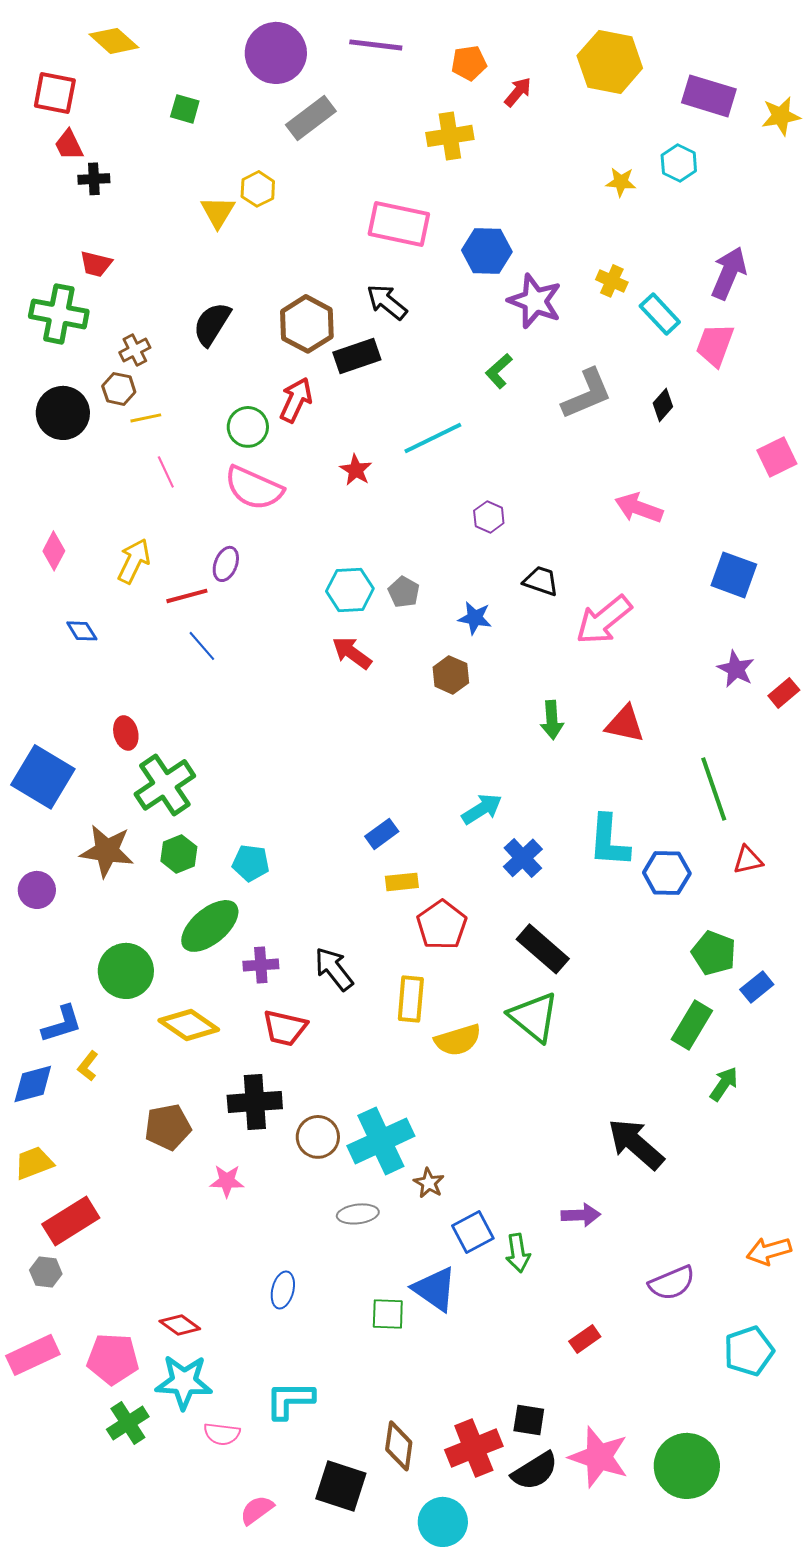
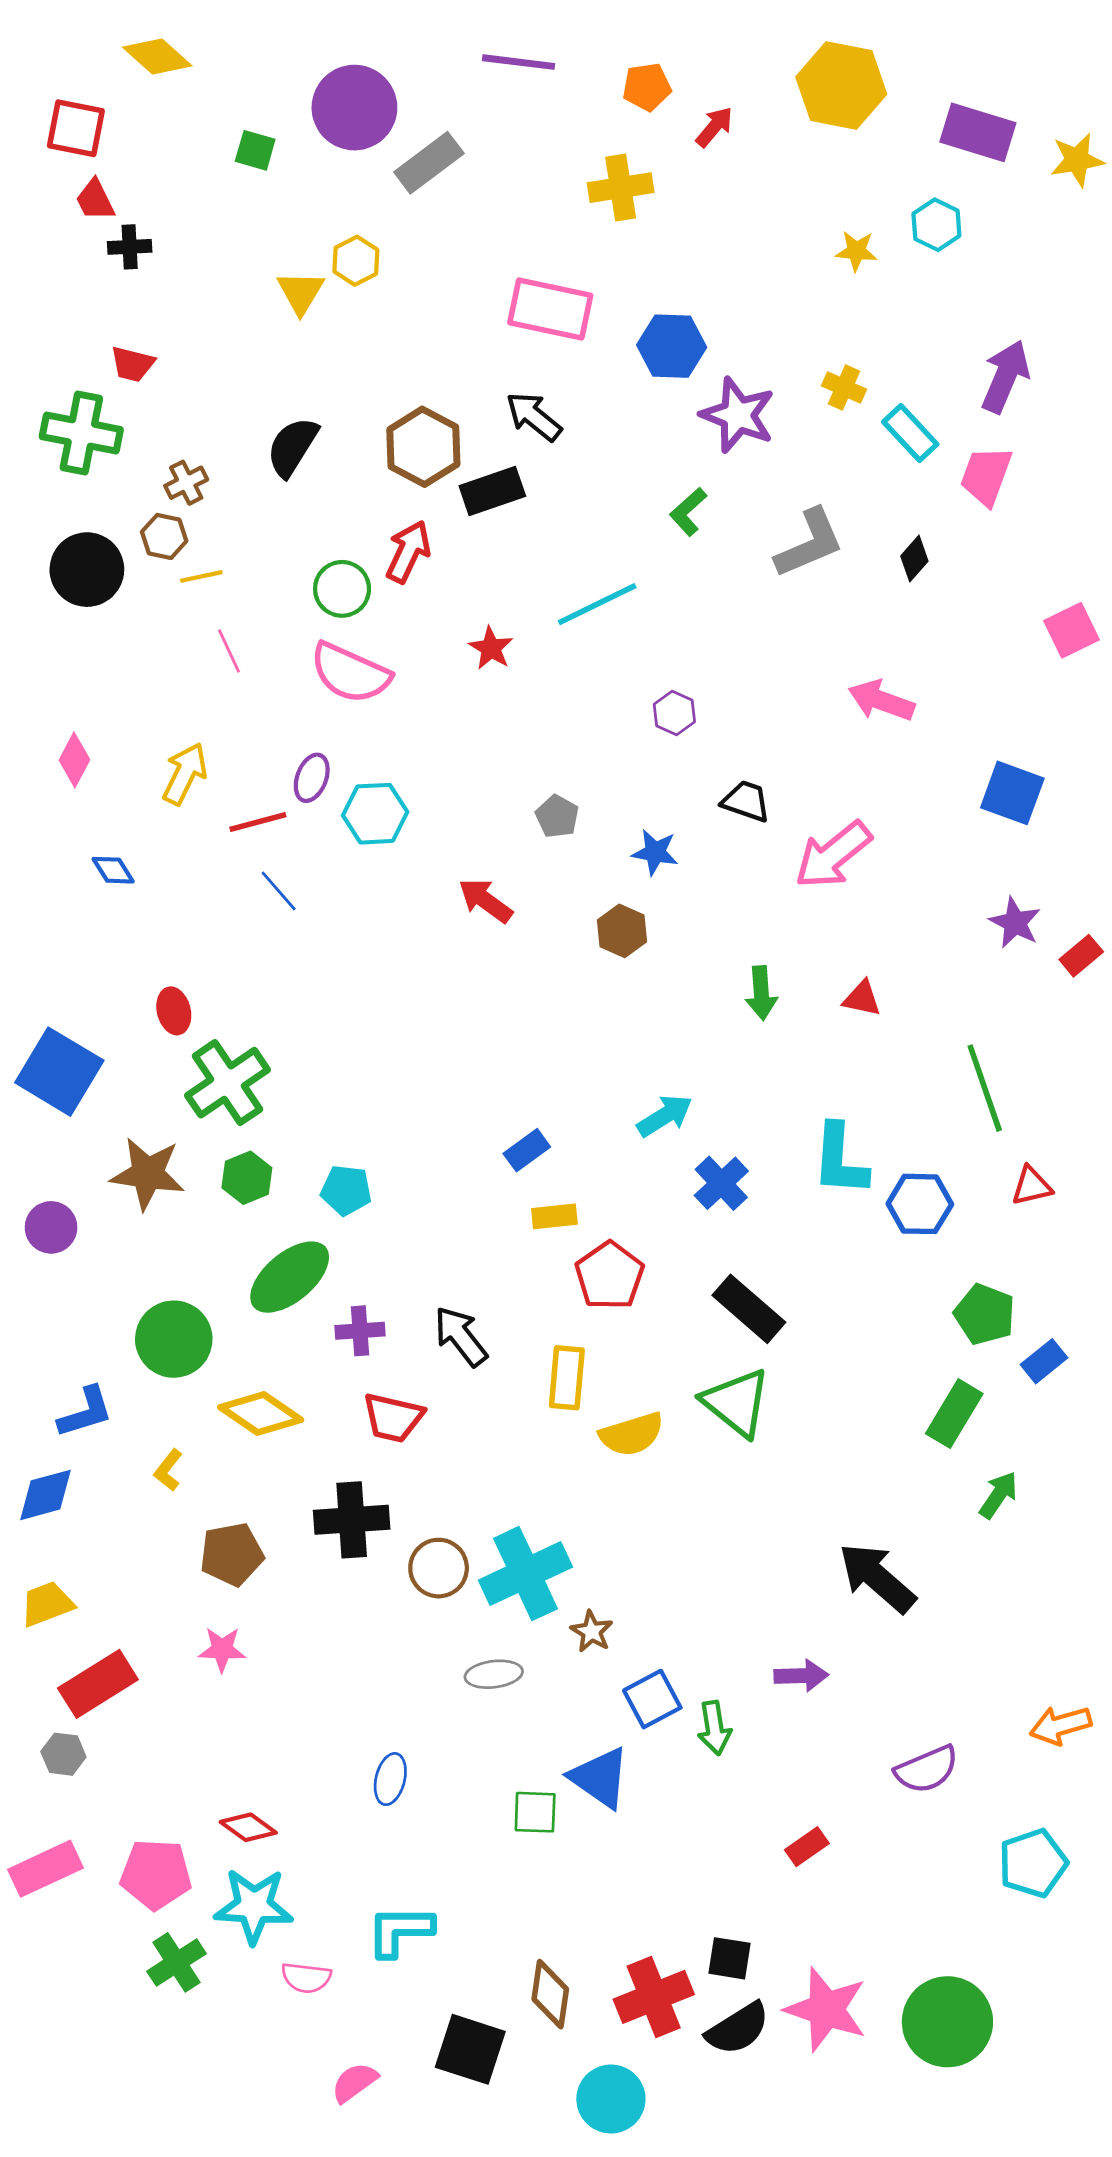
purple circle: (276, 53) -> (354, 108), moved
cyan hexagon: (350, 590) -> (375, 814), moved
red triangle: (625, 724) -> (862, 998), size x0.7
yellow L-shape: (88, 1066) -> (168, 1470), moved
pink star: (227, 1181) -> (222, 1649), moved

